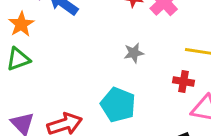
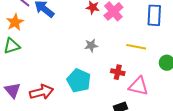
red cross: (183, 81) -> (118, 72), moved

